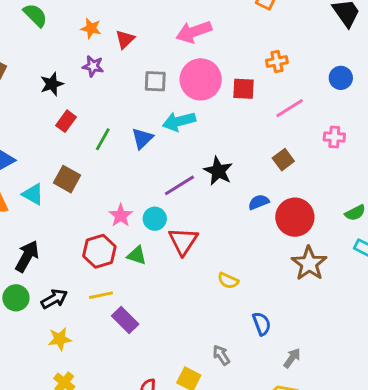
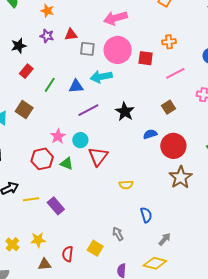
red triangle: (125, 39) -> (71, 35), moved, turned 32
blue triangle: (142, 138) -> (76, 86), turned 35
purple line: (179, 185) -> (88, 110), moved
yellow semicircle: (228, 281) -> (126, 185), turned -32
yellow line: (101, 295) -> (31, 199), moved
yellow star: (60, 339) -> (38, 240), moved

